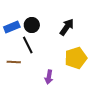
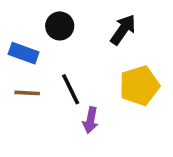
blue rectangle: (12, 27) -> (24, 53), moved, turned 42
black line: (28, 45) -> (71, 89), moved

